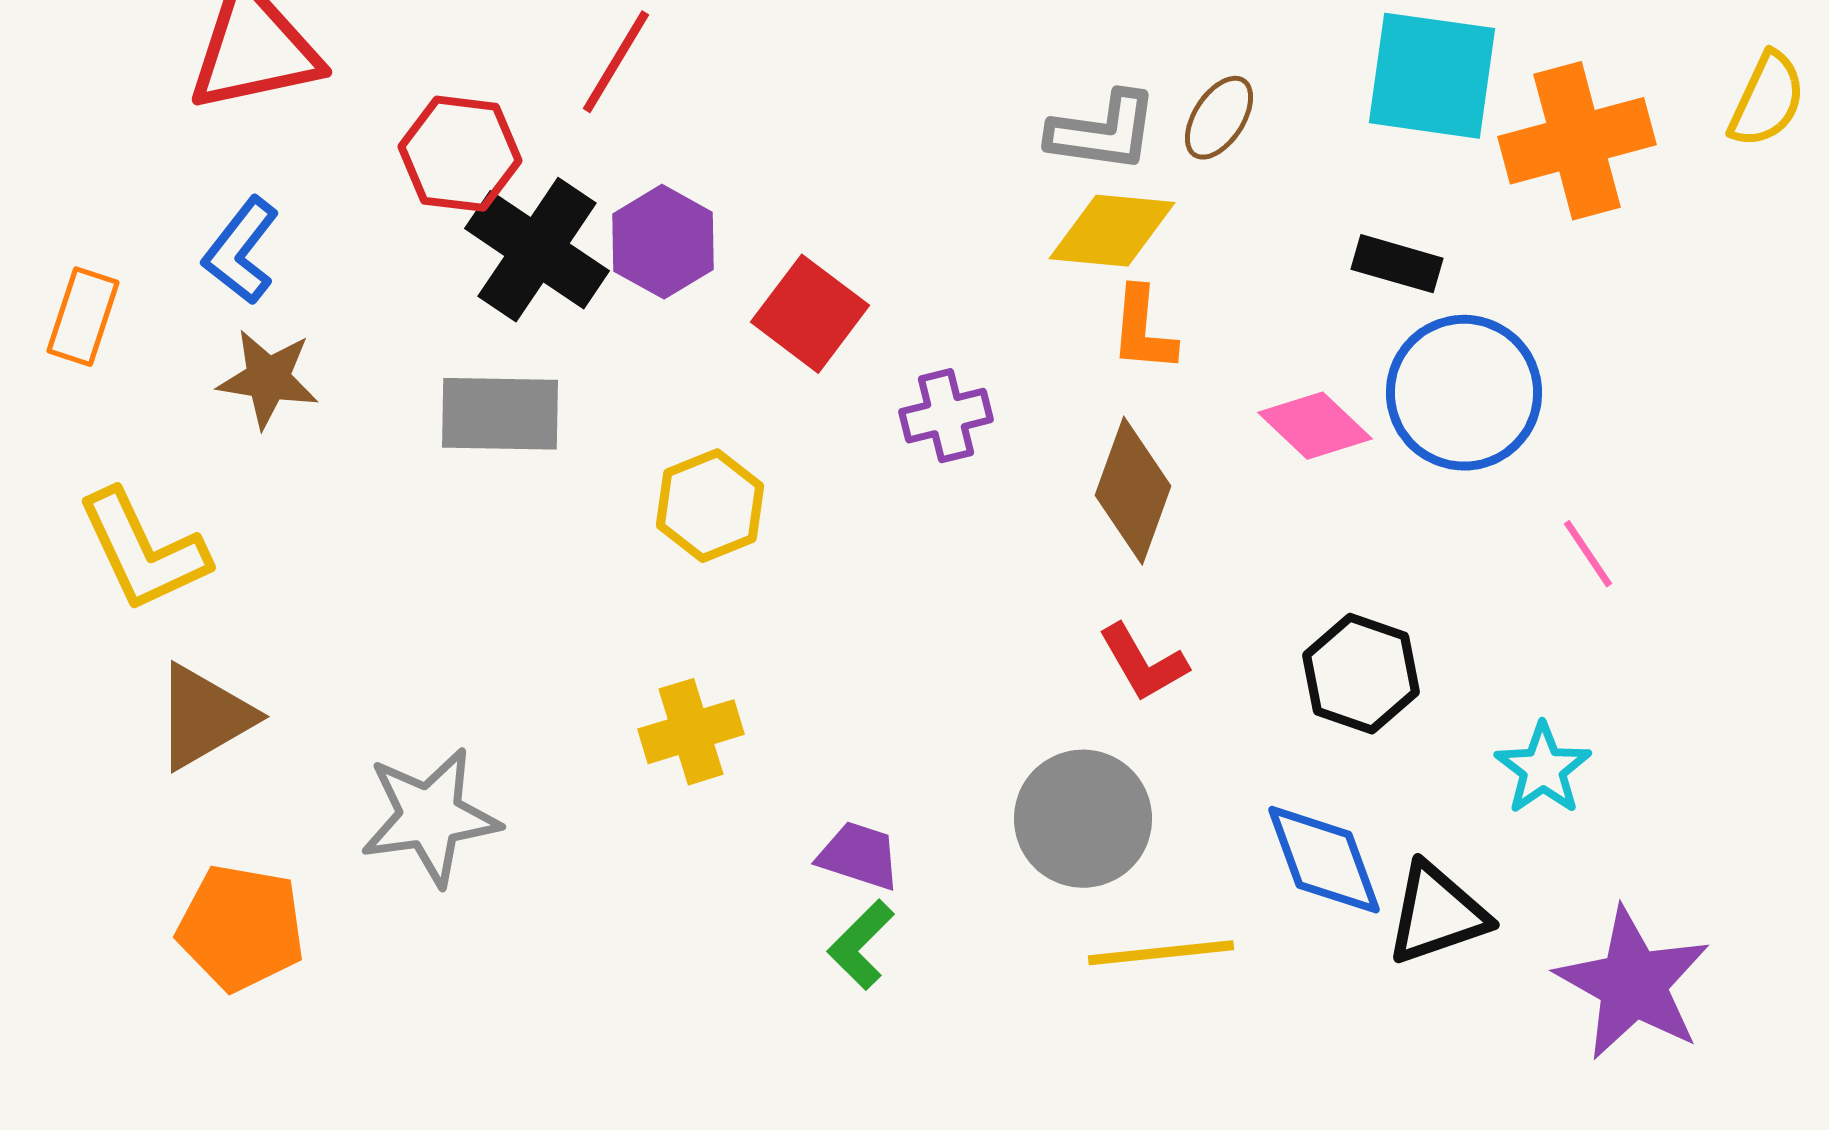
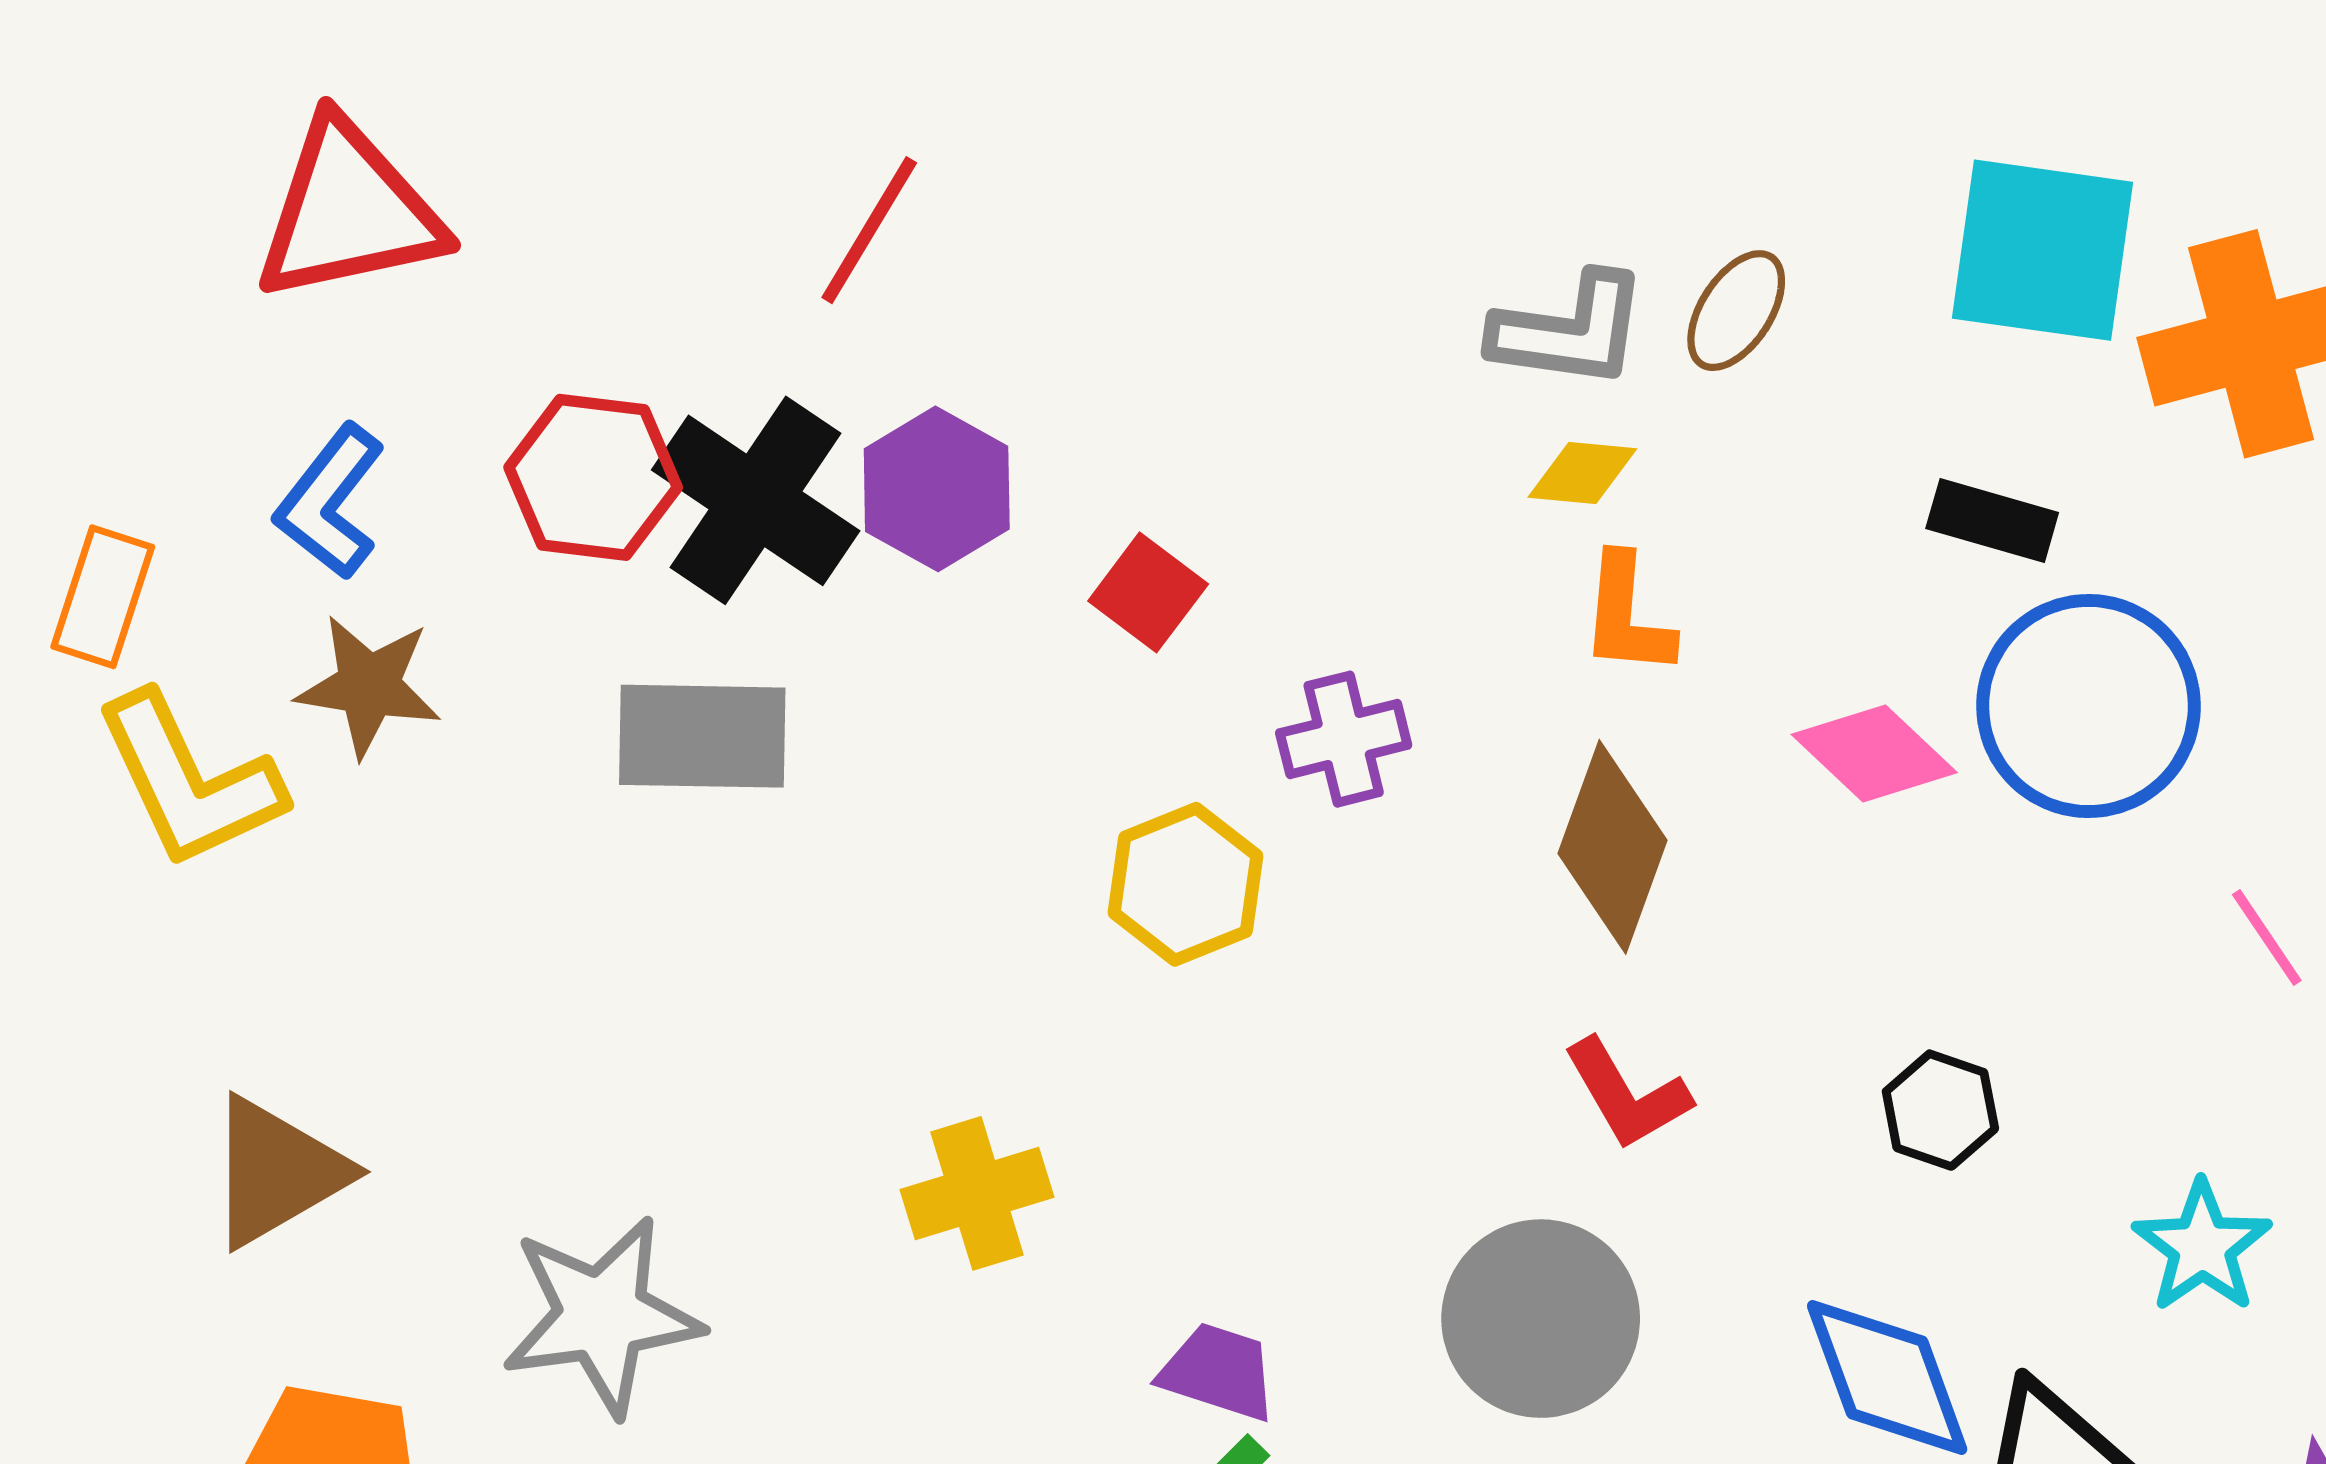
red hexagon: (460, 154) -> (593, 477), moved
yellow diamond: (1112, 231) -> (1582, 473), size x0.6
red square: (810, 314) -> (1148, 592), size x0.7
yellow hexagon: (710, 506) -> (1185, 884), moved
yellow L-shape: (143, 551) -> (189, 781), moved
black hexagon: (1361, 674) -> (1940, 1110), size x0.7

